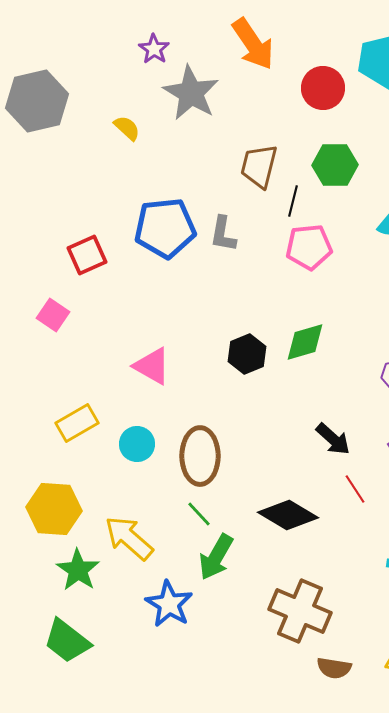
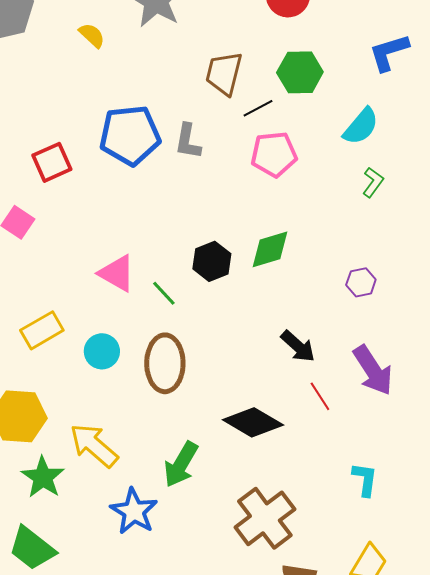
black line: (293, 201) -> (258, 108), turned 48
green line: (199, 514) -> (164, 293), moved
brown cross: (300, 611) -> (265, 518), turned 30

